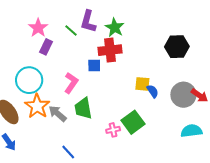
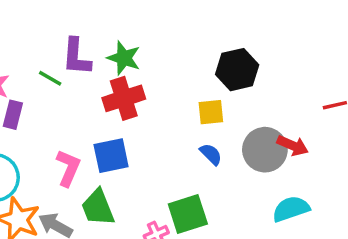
blue square: (94, 65) -> (111, 156), moved, size x1.5
yellow square: (142, 84) -> (211, 112), moved
green square: (133, 122) -> (188, 214), turned 30

